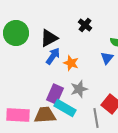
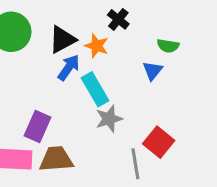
orange star: (71, 63) -> (97, 46), moved
purple rectangle: (55, 94) -> (38, 127), moved
cyan rectangle: (65, 108) -> (95, 89), moved, turned 30

